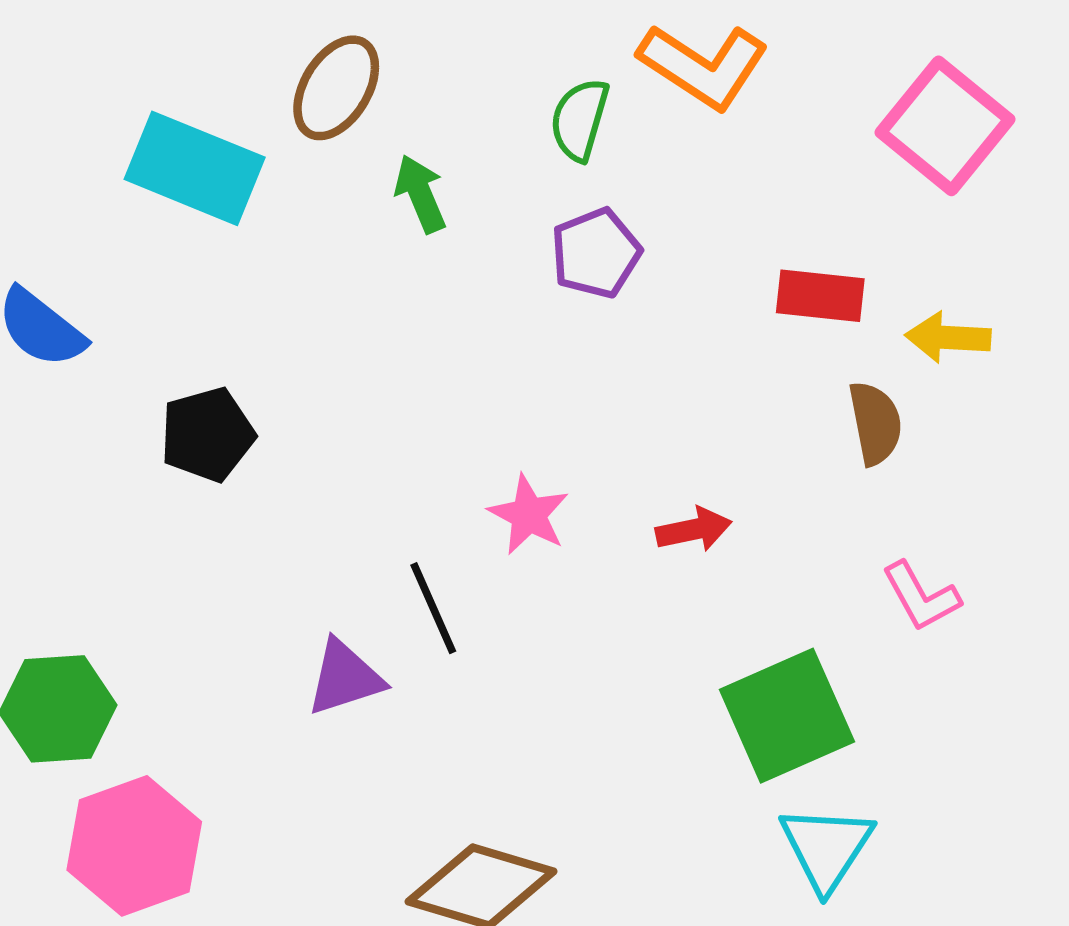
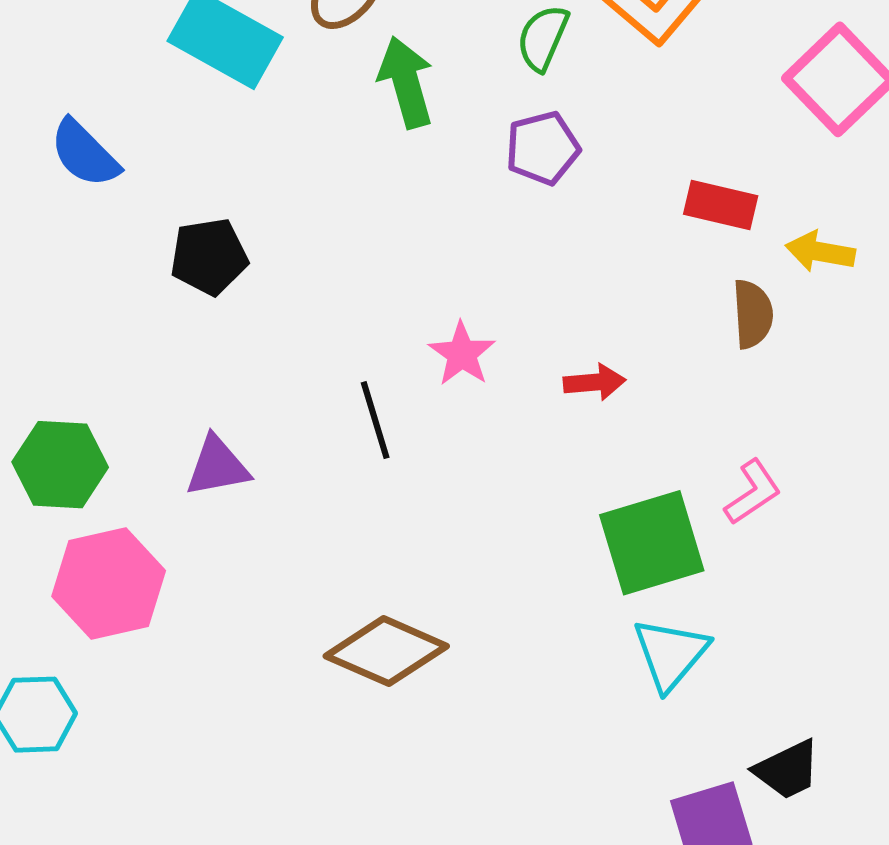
green arrow: (420, 194) -> (406, 82), size x1.4
pink L-shape: (921, 596) -> (753, 492), moved, turned -102
purple triangle: (345, 678) -> (217, 466), moved

